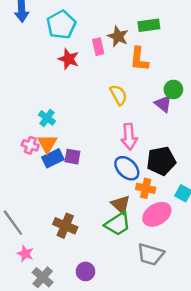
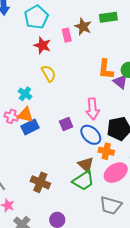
orange L-shape: (139, 59) -> (106, 69), moved
yellow semicircle: (118, 95) -> (49, 74), moved
orange triangle: (47, 144) -> (25, 115), turned -48
purple square: (72, 157) -> (66, 124), moved, turned -32

